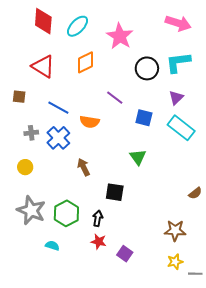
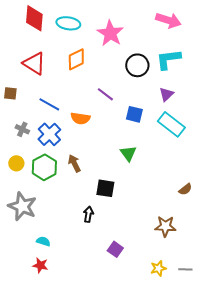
cyan ellipse: (77, 26) -> (68, 23), turned 55
gray cross: (31, 133) -> (22, 129), turned 32
green hexagon: (66, 213) -> (44, 167), moved
red star: (99, 242) -> (40, 265), moved
yellow star: (175, 262) -> (158, 268), moved

